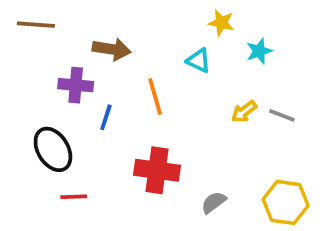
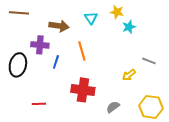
cyan star: (259, 51) -> (129, 27), moved
cyan triangle: (199, 61) -> (91, 18), moved, turned 32
yellow arrow: (244, 112) -> (129, 75), moved
black ellipse: (53, 149) -> (18, 65), moved, turned 45

